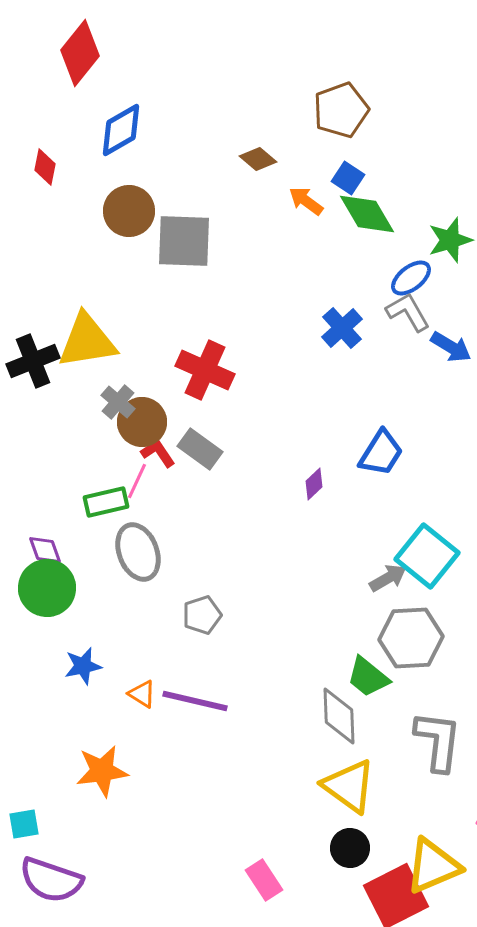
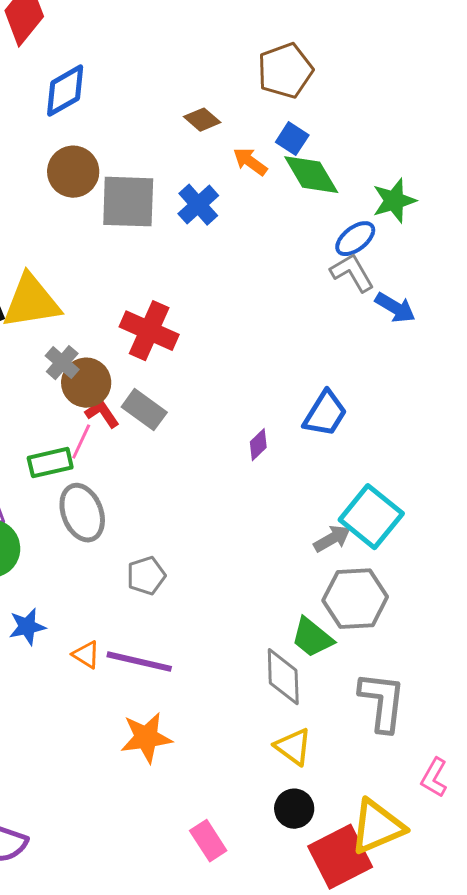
blue cross: (342, 328) -> (198, 205), moved
orange star: (102, 771) -> (146, 738), moved
yellow triangle: (349, 786) -> (293, 747), size x0.7

